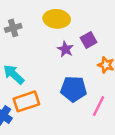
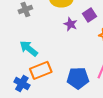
blue pentagon: (74, 89) -> (78, 78), moved

